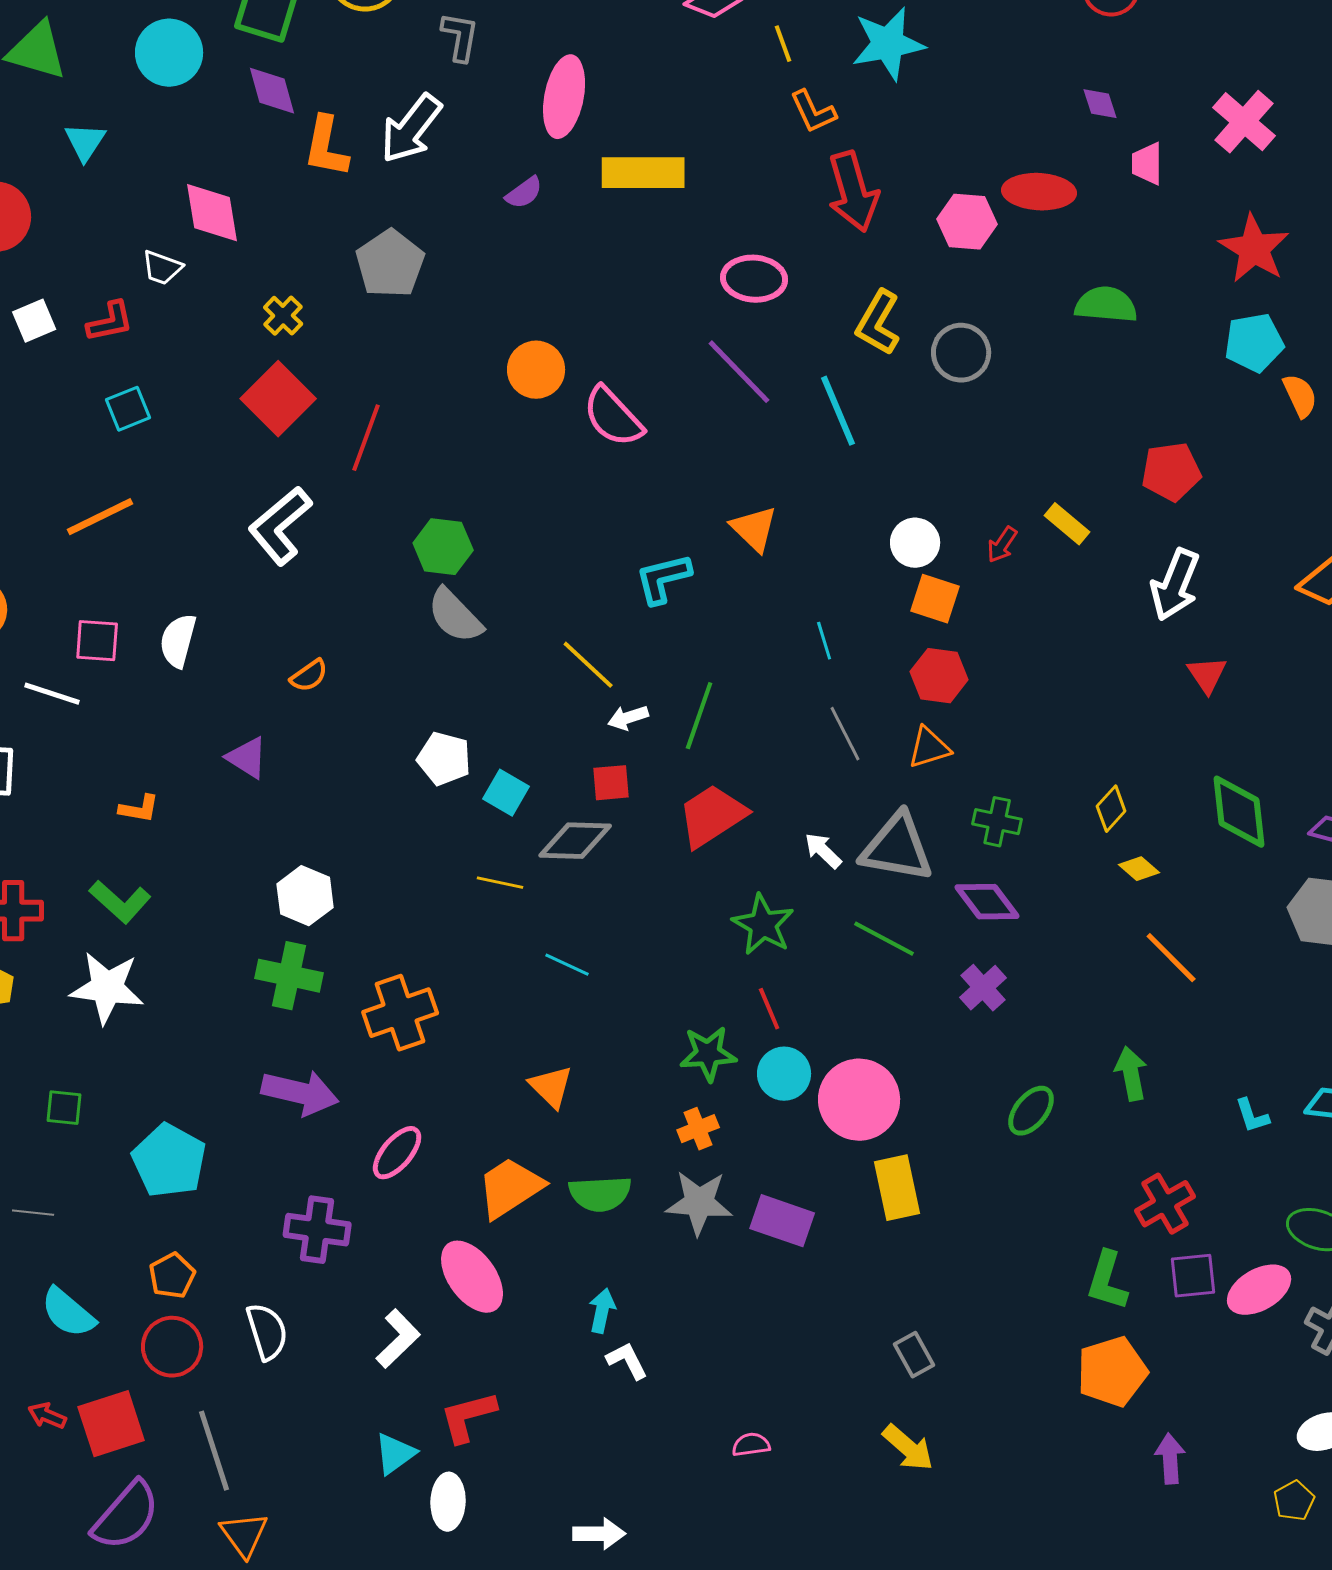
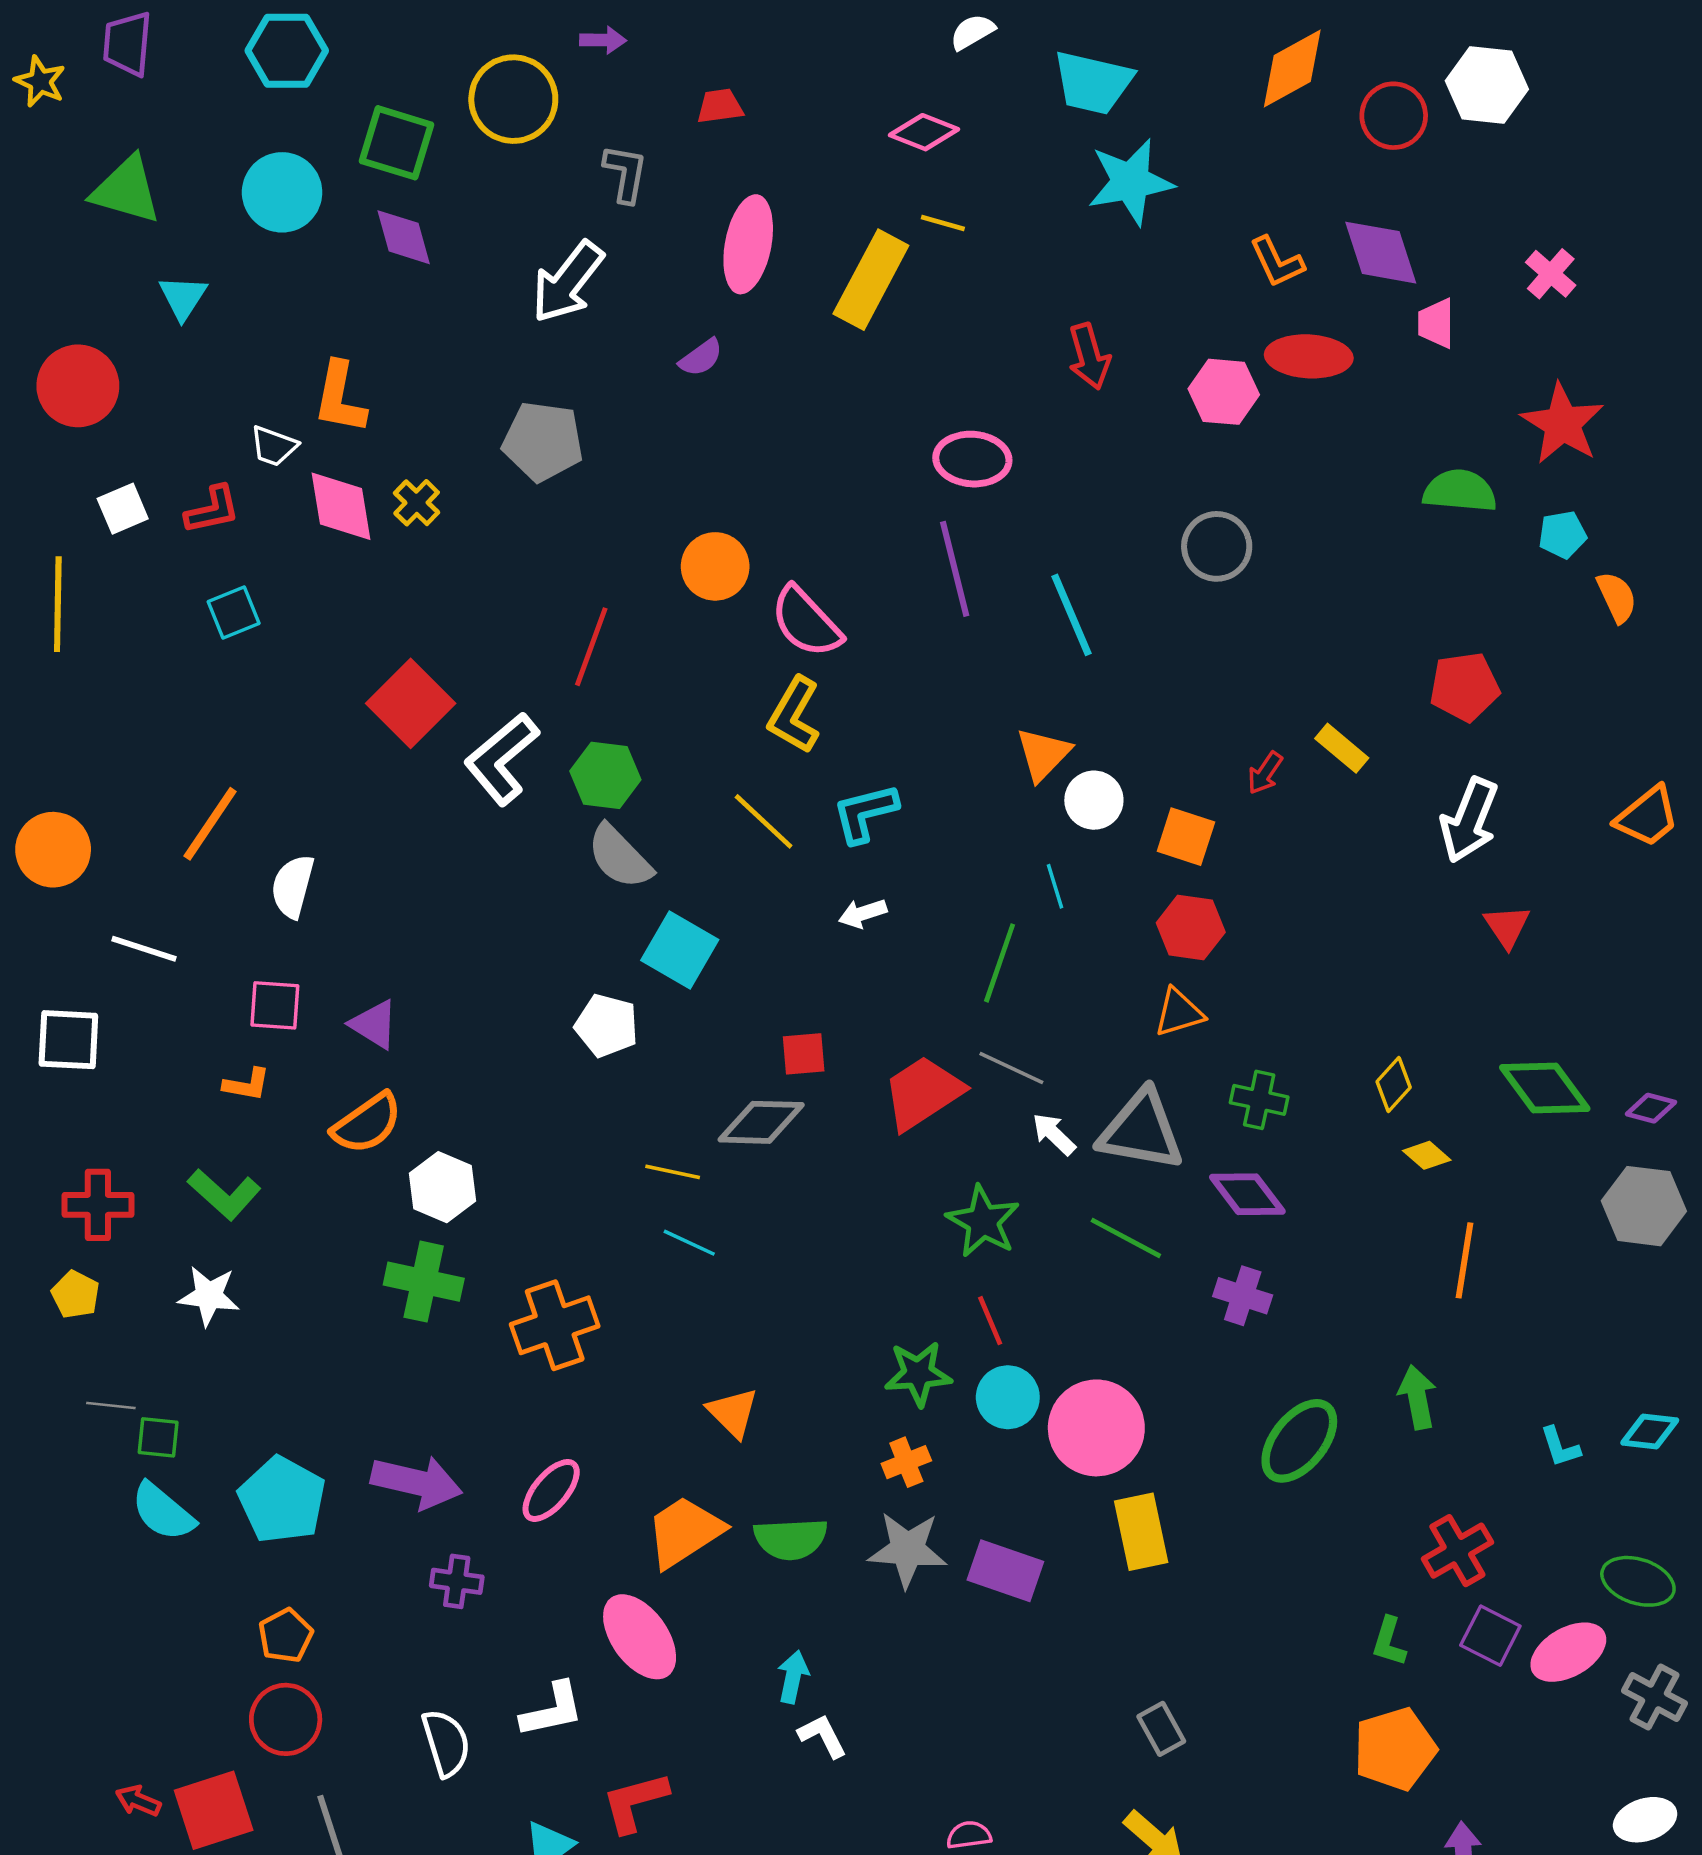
yellow line: (783, 44) -> (943, 223), moved, turned -54
purple diamond: (1100, 104) -> (1381, 253), size x1.8
orange L-shape: (813, 112) -> (1277, 262), moved
pink cross: (1244, 122) -> (1551, 274), size x0.7
orange L-shape: (326, 147) -> (340, 398), moved
yellow rectangle: (643, 173) -> (871, 280), moved, turned -62
red arrow: (853, 192) -> (1089, 356), size x0.7
pink diamond: (212, 213) -> (341, 506), moved
gray pentagon: (390, 264) -> (543, 441), turned -30
green semicircle: (1106, 305) -> (1460, 491), moved
yellow L-shape: (878, 323) -> (794, 715), moved
cyan pentagon: (1254, 343) -> (1562, 535), size x0.7
purple line: (739, 372) -> (955, 569), turned 30
red square: (278, 399) -> (411, 703), moved
red line: (366, 438) -> (591, 647), moved
orange line: (100, 517) -> (210, 824), moved, turned -30
white L-shape: (280, 526) -> (502, 759), moved
orange triangle: (754, 529) -> (1043, 754), moved, turned 30
white circle: (915, 543) -> (1094, 800), moved
pink square: (97, 641) -> (275, 1005), moved
yellow line: (588, 665) -> (764, 821), moved
orange semicircle: (309, 676) -> (367, 1123), moved, size x1.6
green line: (699, 716) -> (1000, 963), moved
white arrow: (628, 718) -> (863, 913), moved
gray line: (845, 734) -> (1011, 1068), moved, turned -38
cyan square: (506, 793) -> (680, 950), moved, size x1.4
green diamond: (1239, 812) -> (1545, 1088), turned -30
orange line: (1171, 958) -> (1464, 1260), turned 54
cyan line: (567, 965) -> (689, 1243), moved
white star: (107, 988) -> (209, 1296), size x0.7
purple cross: (983, 988) -> (1243, 1296), turned -30
purple arrow: (300, 1093) -> (417, 1482), moved
green ellipse: (1031, 1111) -> (1299, 1441), size x1.4
gray line: (33, 1213) -> (111, 1405), moved
purple cross: (317, 1230) -> (457, 1581), size x0.7
purple square: (1193, 1276) -> (1490, 1636), turned 33
green L-shape: (1107, 1281) -> (1389, 1642), size x0.7
cyan semicircle: (68, 1313) -> (163, 1512), moved
white semicircle: (267, 1332) -> (446, 1743), moved
white L-shape: (398, 1339) -> (552, 1710), turned 32

